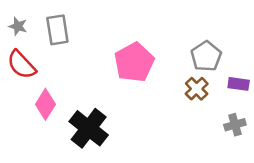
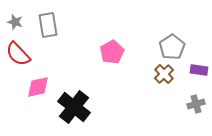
pink pentagon: (134, 62) -> (112, 52), size x0.7
pink diamond: (45, 104) -> (38, 87), turned 45

